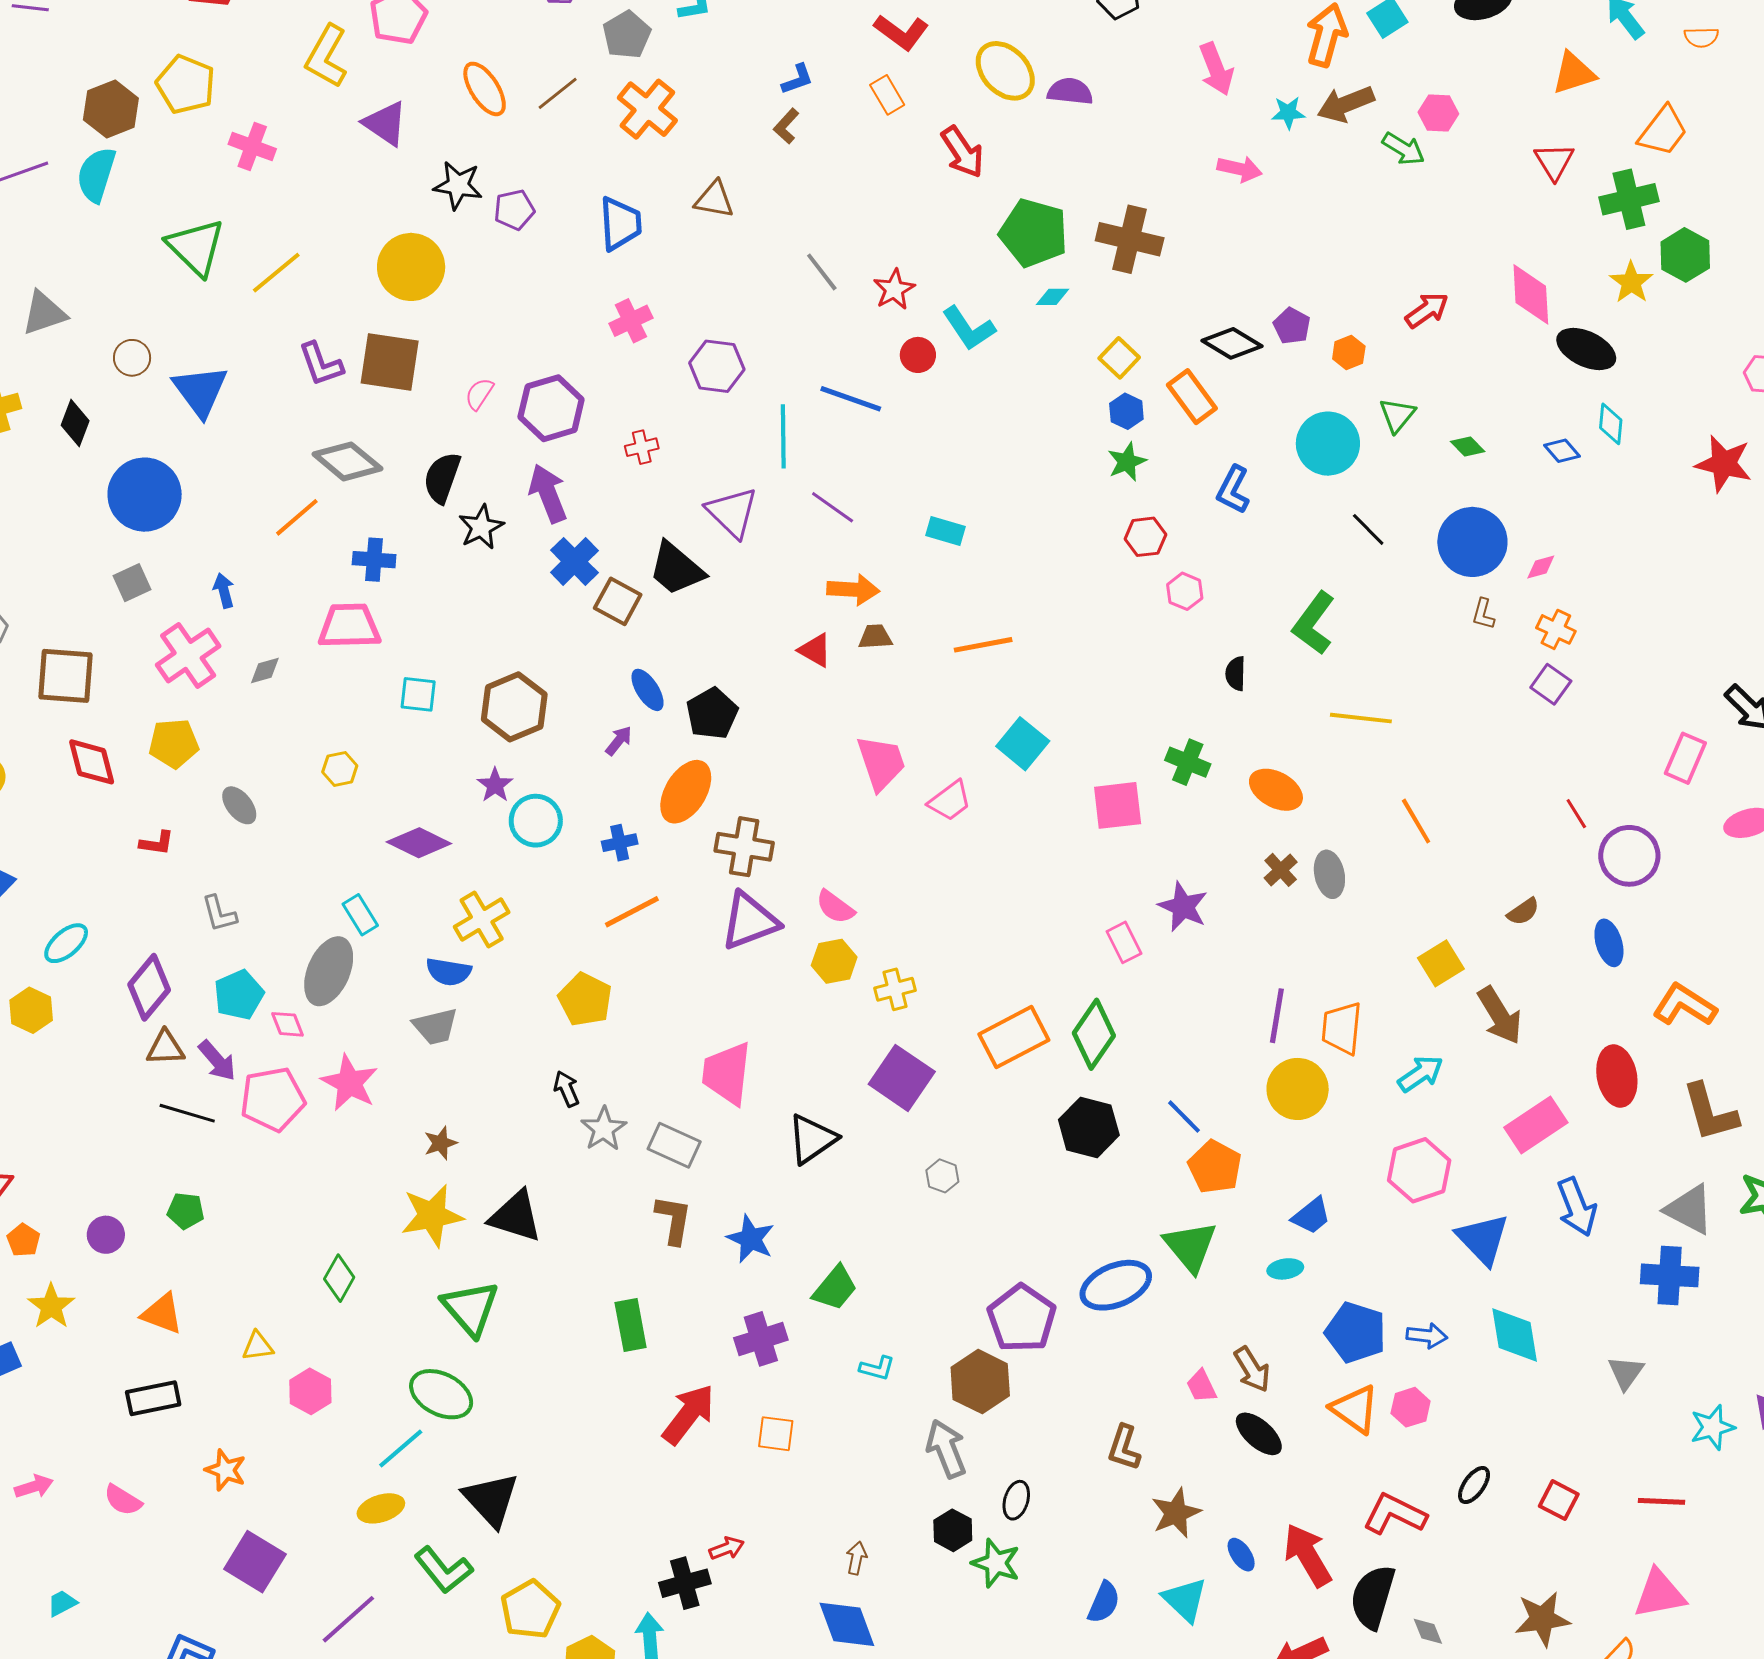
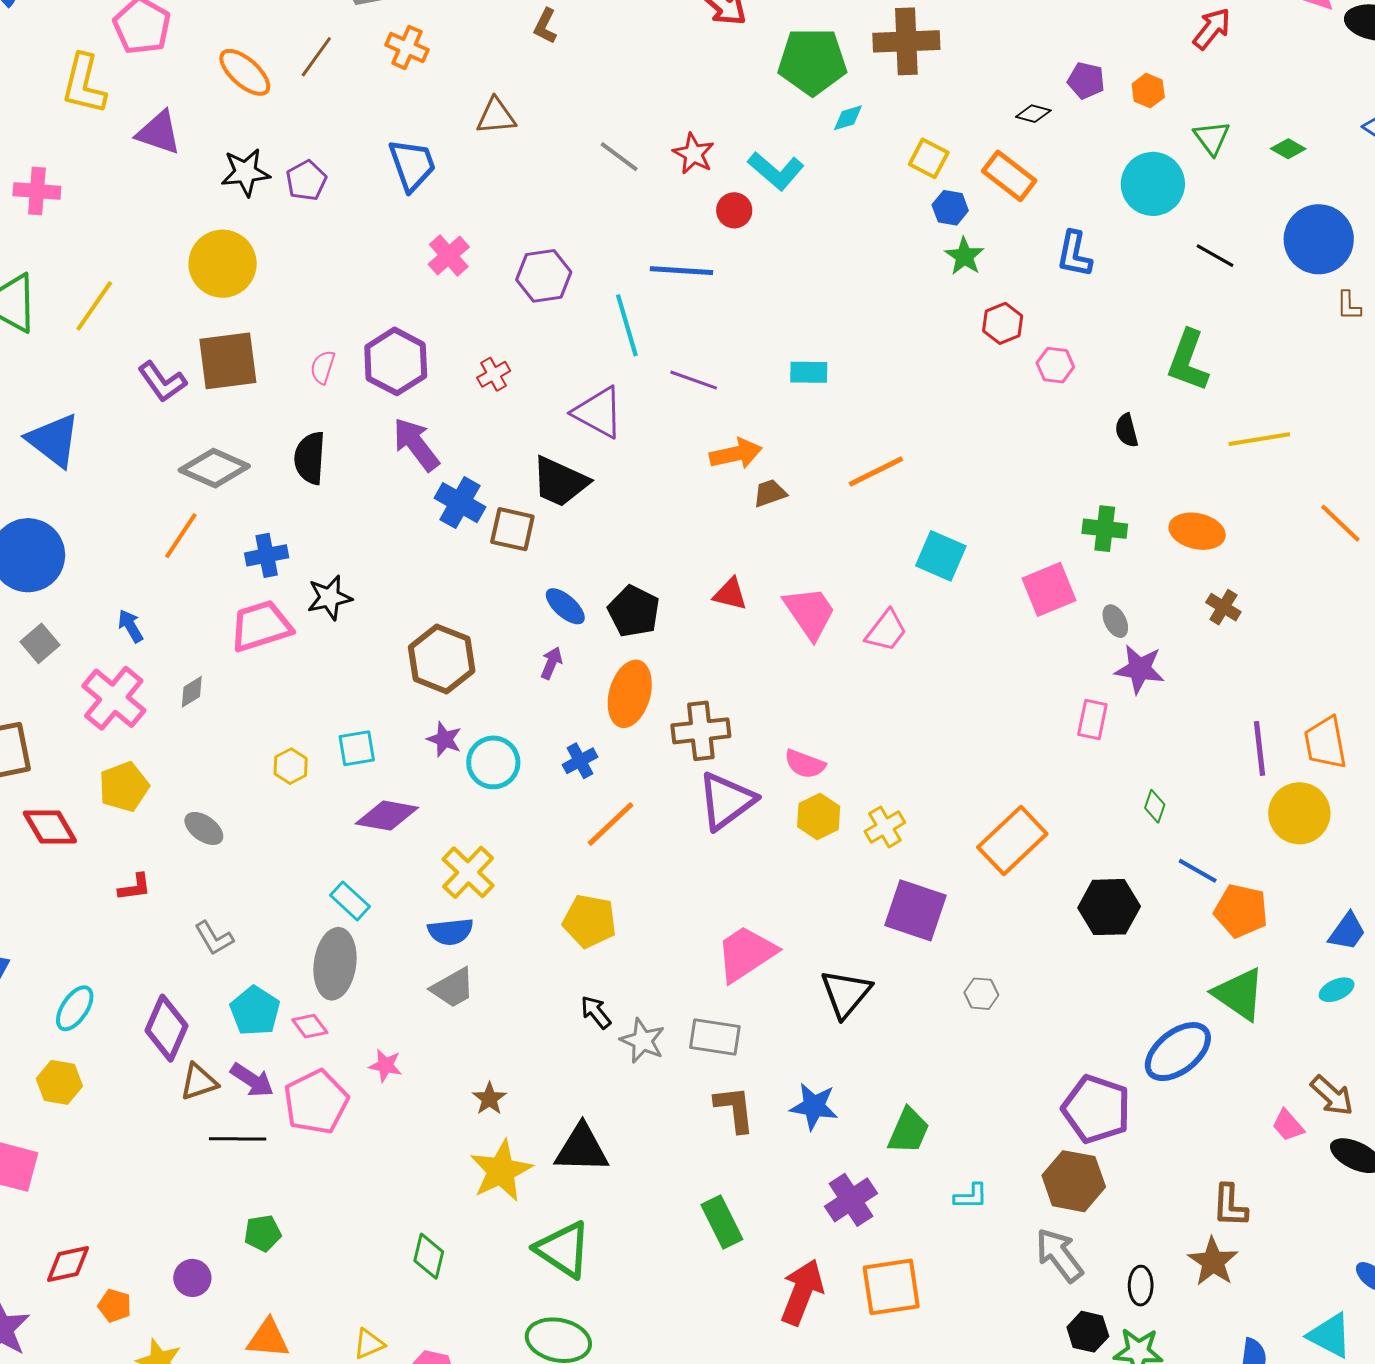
orange cross: (647, 109) -> (407, 47), size x0.7
black diamond: (1232, 343) -> (1033, 114), size x0.6
black star: (481, 527) -> (329, 598), moved, turned 30
red triangle: (815, 650) -> (730, 594), moved
cyan square: (418, 694) -> (357, 748), moved
gray ellipse: (1329, 874) -> (1115, 621), moved, size x0.7
pink rectangle: (1124, 942) -> (1092, 719), turned 54
green diamond: (1094, 1034) -> (1155, 806), moved, size x0.5
pink trapezoid: (727, 1073) -> (746, 954), turned 66
pink star: (349, 1083) -> (385, 1065), size x0.6
orange square: (776, 1434) -> (891, 1287), size x1.6
brown star: (1176, 1513) -> (1213, 1262), moved

